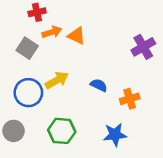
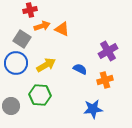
purple cross: (143, 47) -> (108, 51), moved
blue circle: (28, 93) -> (16, 63), moved
green hexagon: (62, 131) -> (40, 95), moved

